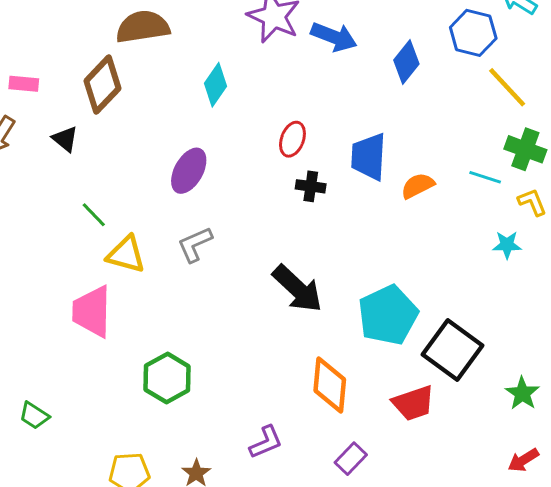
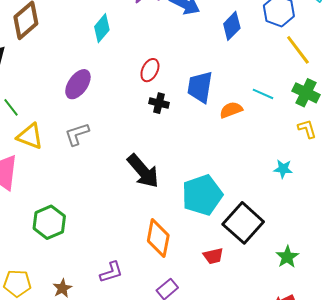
cyan line: (485, 177) -> (263, 94), moved
cyan star: (507, 245) -> (283, 169), moved
red trapezoid: (413, 403) -> (213, 256), size x0.7

